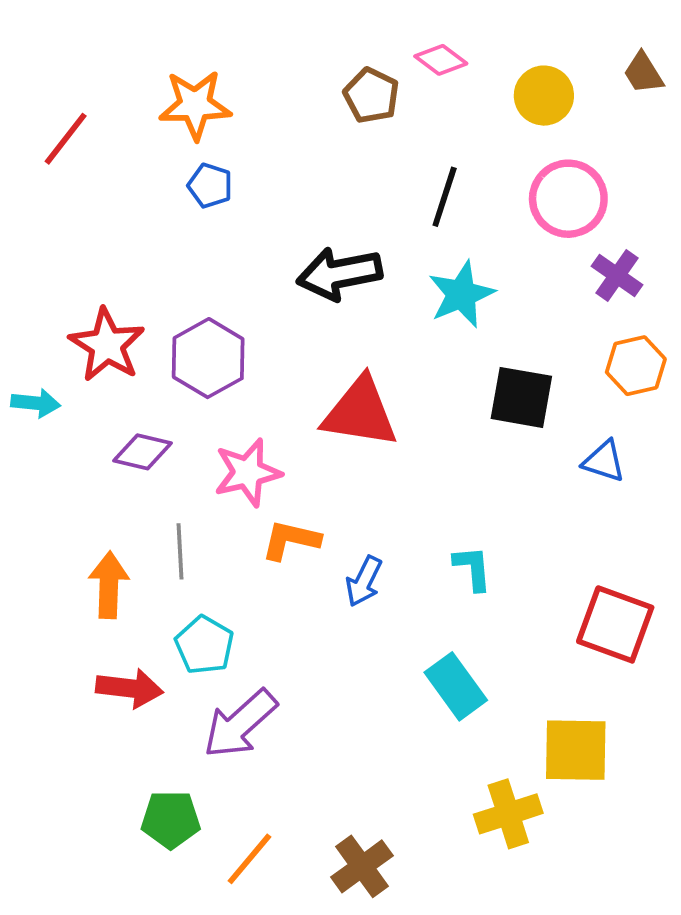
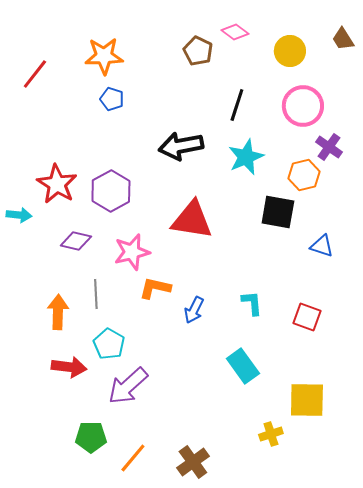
orange hexagon: (636, 366) -> (304, 175), moved
red square: (615, 624) -> (307, 317), moved, size x0.7
yellow cross: (508, 814) -> (271, 434), size x0.7

